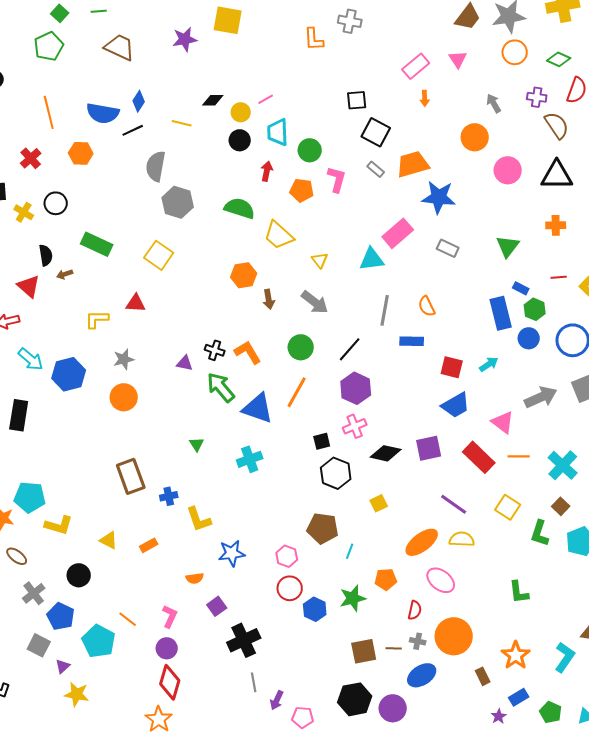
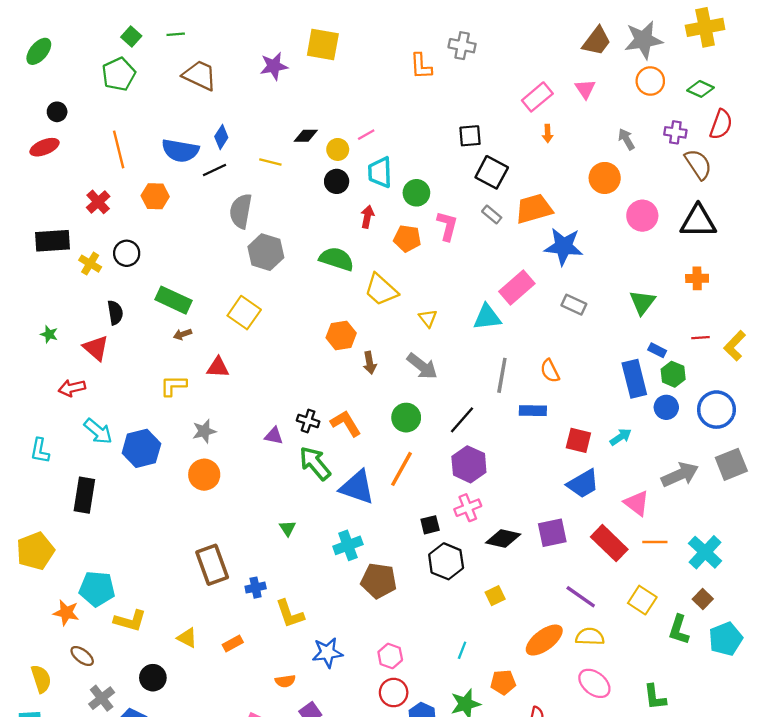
brown arrow: (65, 274) -> (183, 334), moved
brown pentagon: (323, 528) -> (379, 581), moved
pink ellipse: (441, 580) -> (594, 683), moved

